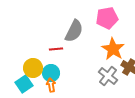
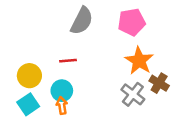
gray semicircle: (74, 31) -> (82, 21), moved
yellow circle: (33, 68) -> (29, 76), moved

